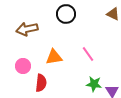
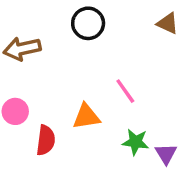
orange triangle: (54, 57) -> (86, 117), moved

